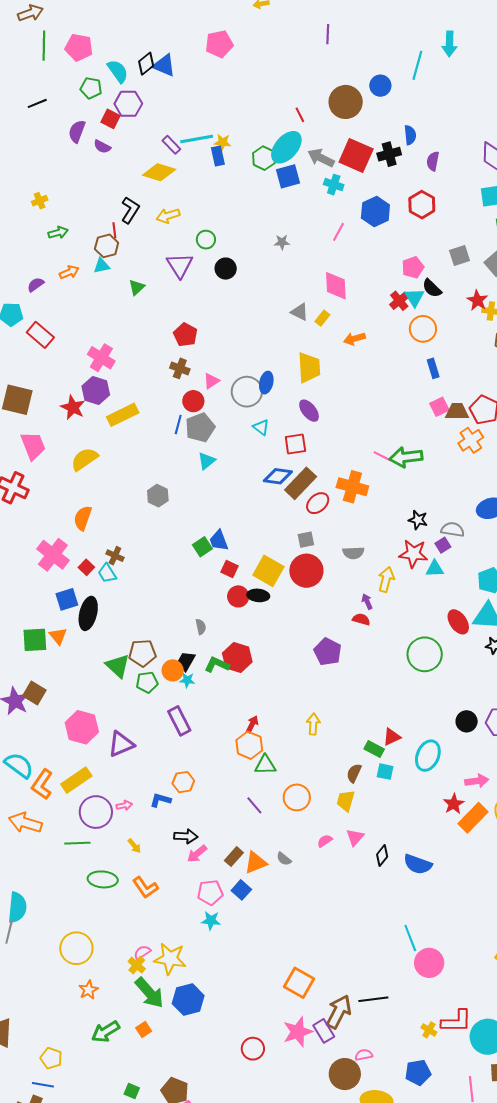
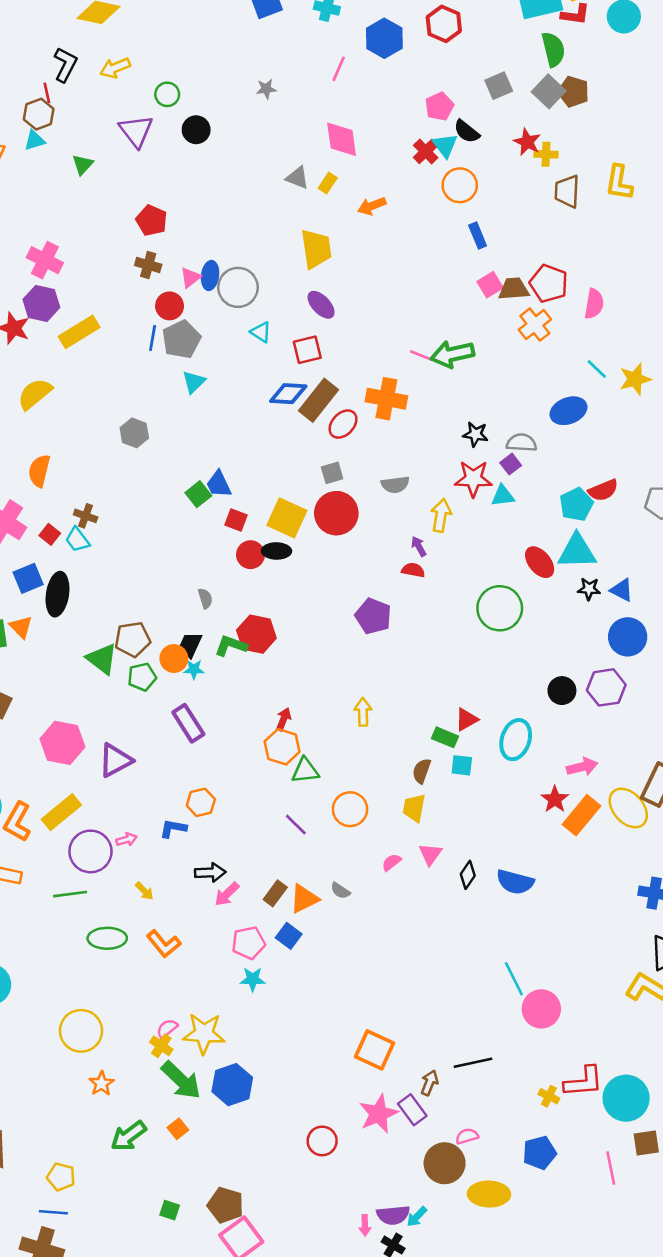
blue ellipse: (266, 383) -> (210, 275), moved
brown arrow: (339, 1012) -> (429, 1083), size x0.6

